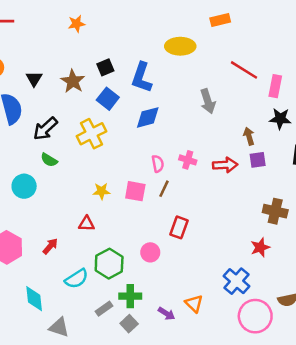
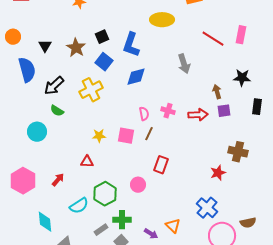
pink rectangle: (275, 86) -> (241, 35), moved
red star: (260, 247) -> (218, 173), moved

